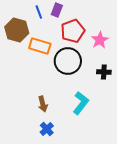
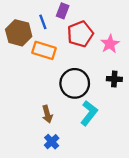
blue line: (39, 12) -> (43, 22), moved
black circle: (68, 61) -> (75, 83), moved

